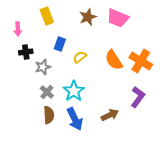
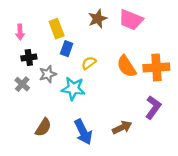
yellow rectangle: (47, 16) -> (57, 29), moved
orange cross: (141, 61) -> (156, 67), turned -35
cyan star: (74, 91) -> (73, 89), moved, turned -30
gray cross: (47, 92) -> (22, 84), moved
brown semicircle: (49, 115) -> (43, 127), moved, turned 36

